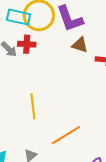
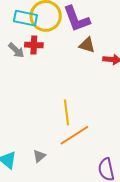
yellow line: (33, 106) -> (67, 112), moved

